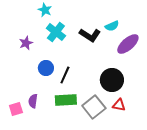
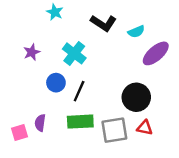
cyan cross: (56, 32) -> (74, 53), moved
black L-shape: (90, 35) -> (103, 23), moved
gray square: (94, 107) -> (114, 130), turned 30

